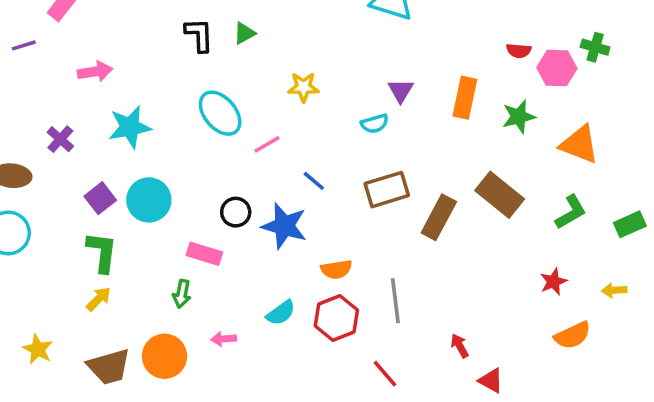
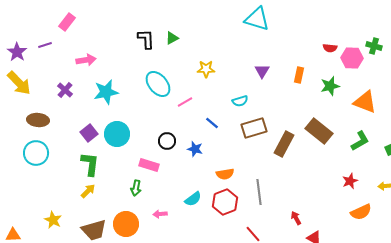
orange rectangle: (465, 98) -> (299, 75), size x0.7
cyan semicircle: (375, 124) -> (240, 101), moved
purple cross: (60, 139) -> (65, 90), moved
blue star: (284, 226) -> (195, 149), size x0.6

